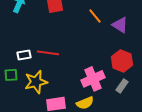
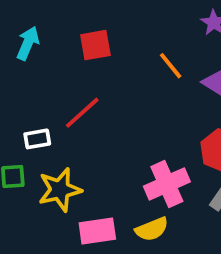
red line: (48, 53) -> (82, 113), moved, turned -50

